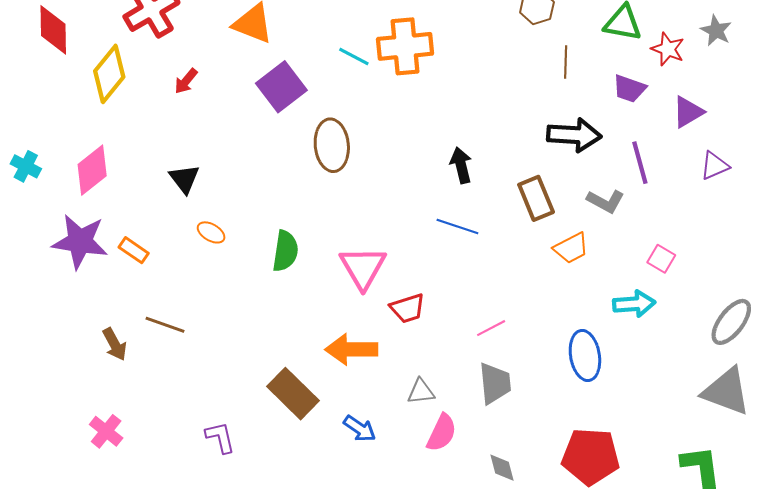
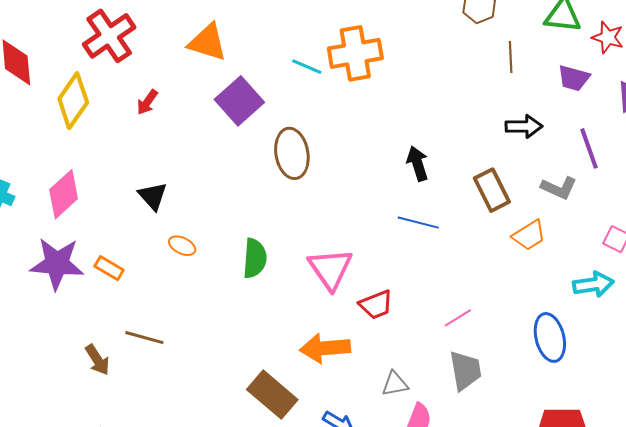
black arrow: (574, 135) -> (524, 126), size x0.7

